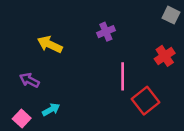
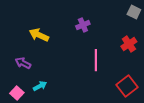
red square: (146, 101) -> (127, 86), moved

